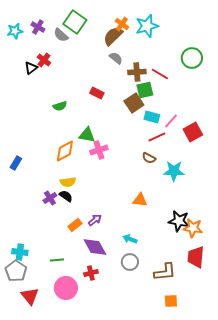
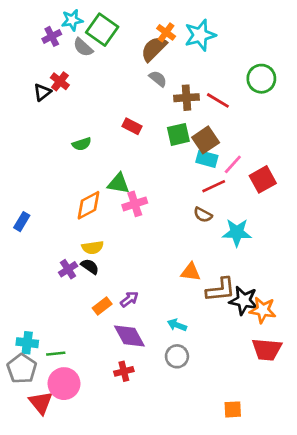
purple cross: (38, 27) -> (52, 36), turned 32
cyan star: (15, 31) -> (72, 20), moved
green square: (145, 90) -> (178, 134), moved
brown square: (134, 103) -> (206, 140), moved
red trapezoid: (196, 257) -> (267, 350), turned -90
green line: (57, 260) -> (56, 354), moved
brown L-shape: (165, 272) -> (221, 290), moved
pink circle: (66, 288) -> (64, 384), moved

